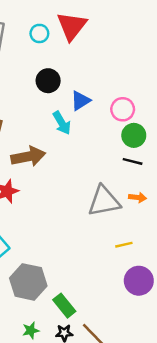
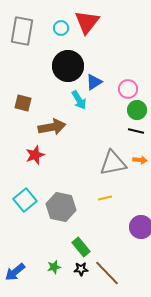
black circle: (48, 81) -> (68, 66), size x1.6
yellow line: (124, 245) -> (105, 198), moved
gray hexagon: (28, 282) -> (61, 207), moved

